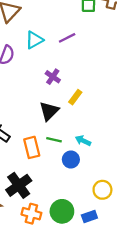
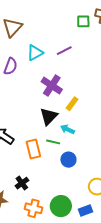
purple cross: (53, 77) -> (52, 86), size x1.5
cyan arrow: (83, 141) -> (67, 129), moved
black cross: (19, 185) -> (22, 183), size x0.6

